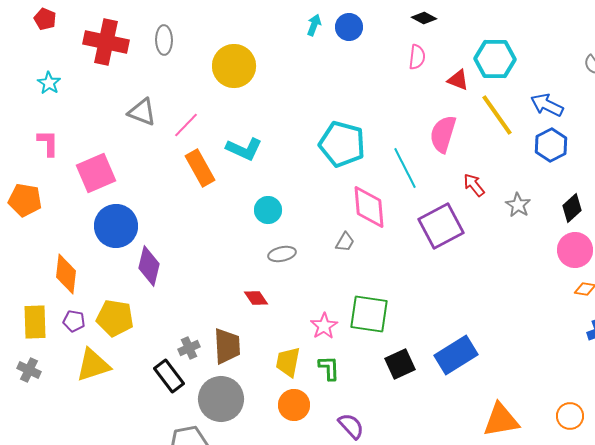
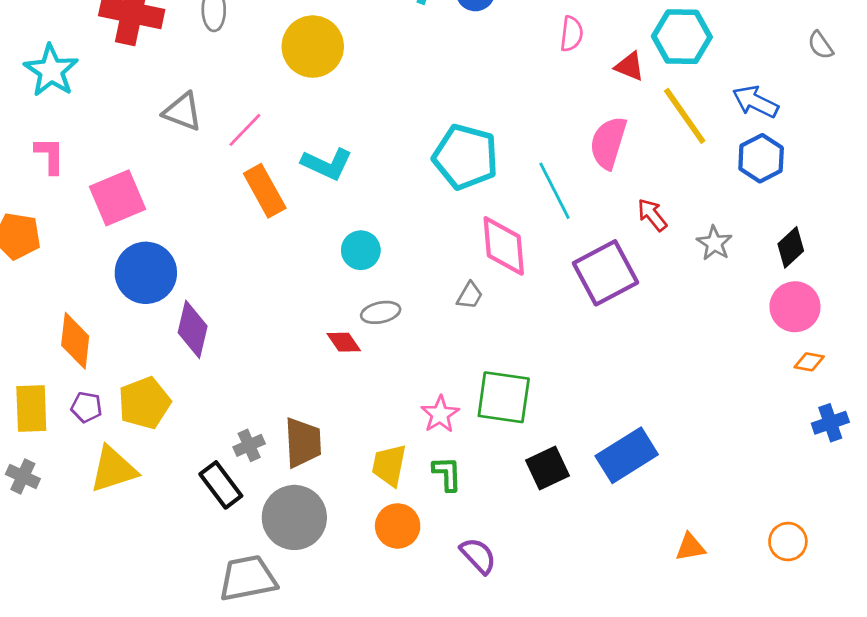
cyan star: (49, 83) -> (51, 71), size x1.6
red diamond: (256, 298) -> (344, 342), moved
yellow pentagon: (115, 318) -> (144, 403), turned -30
orange triangle: (501, 420) -> (690, 547), size x0.6

